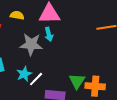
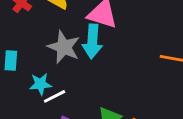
cyan arrow: (49, 34) -> (92, 41), size x1.6

